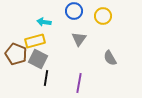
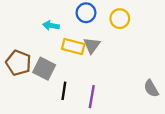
yellow rectangle: (35, 41) -> (73, 47), moved, turned 30
gray semicircle: (110, 58) -> (151, 88), moved
black line: (46, 78) -> (64, 91), moved

